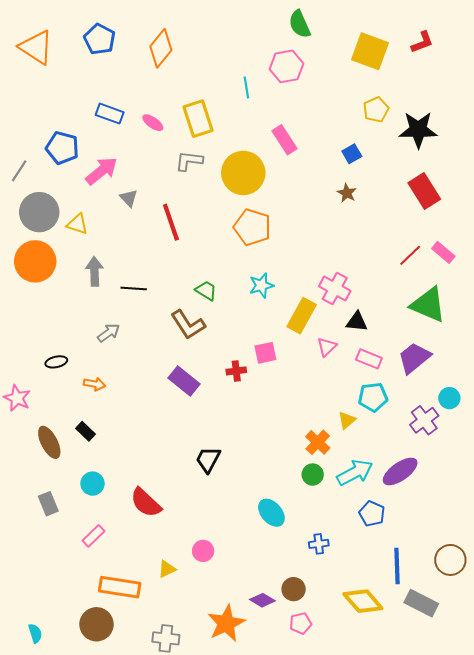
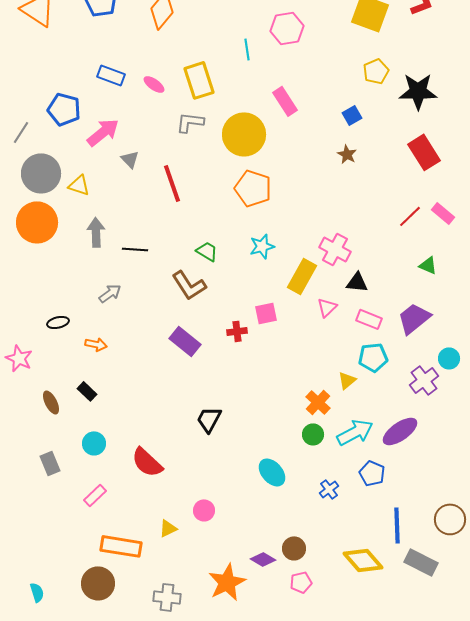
green triangle: (428, 305) -> (428, 265), size x0.5
brown ellipse: (49, 442) -> (51, 402), size x0.7
blue cross: (319, 544) -> (329, 489), moved, turned -30

